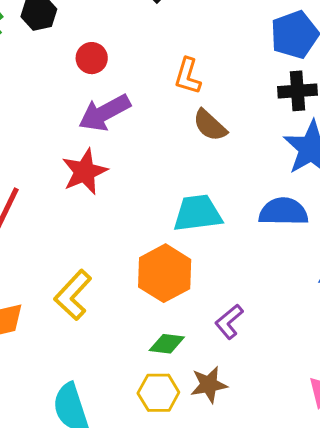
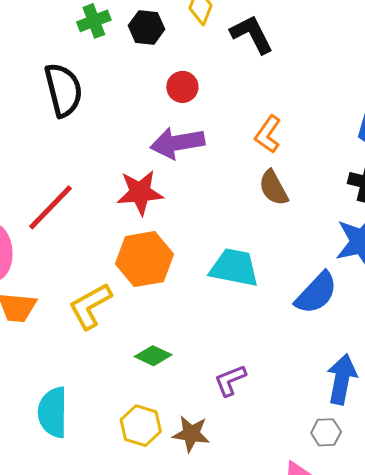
blue semicircle: (283, 212) -> (316, 293), turned 114
orange hexagon: (165, 273) -> (144, 259), moved
green diamond: (167, 344) -> (153, 356), moved

